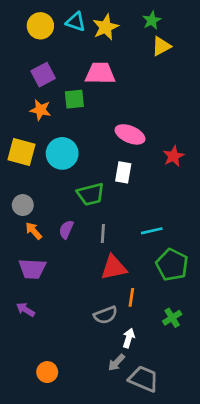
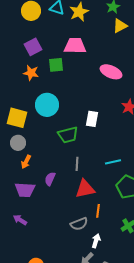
pink ellipse: (130, 134) -> (111, 72), moved
yellow square: (21, 152) -> (17, 118), moved
purple semicircle: (66, 229) -> (50, 179), moved
orange arrow: (34, 231) -> (26, 162), turned -112

